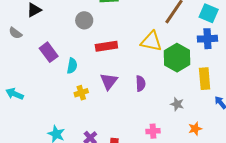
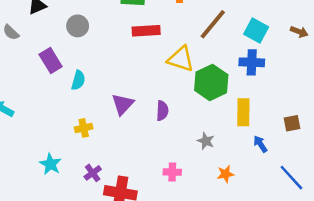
gray circle: (84, 20) -> (78, 26), moved
red rectangle: (106, 46) -> (146, 31), moved
yellow cross: (81, 93) -> (84, 128), moved

